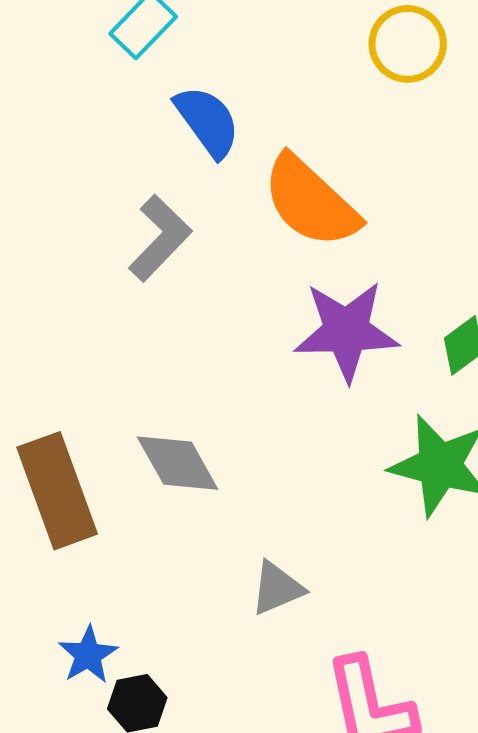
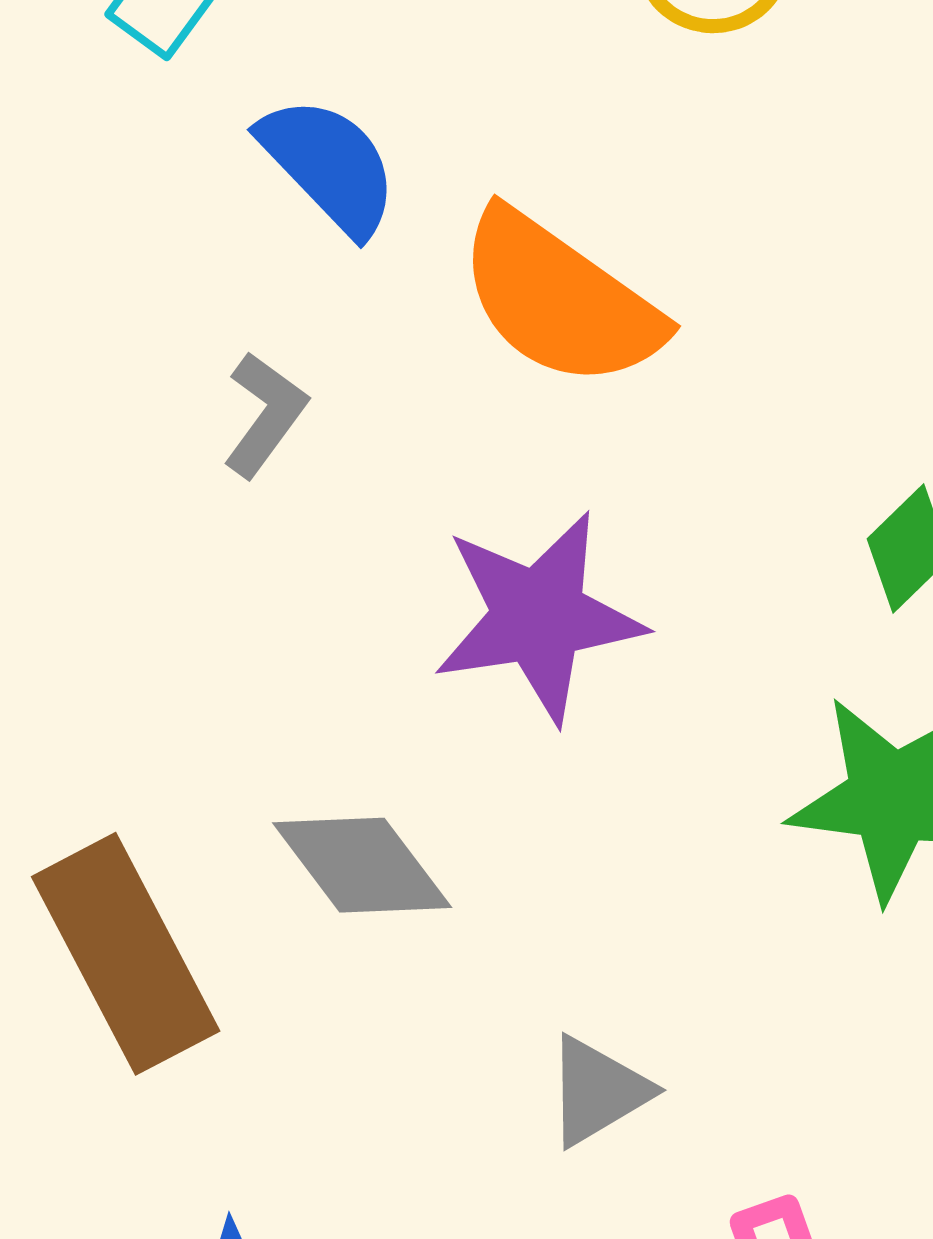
gray L-shape: (160, 238) -> (265, 414), size x0.7
purple star: (346, 331) -> (539, 617), moved

